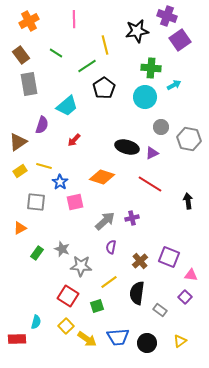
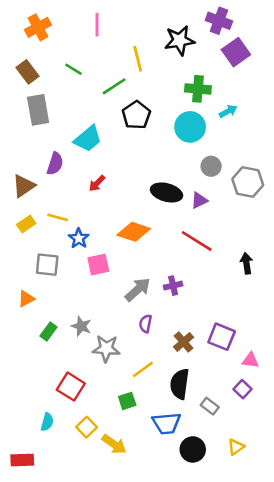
red square: (68, 296) -> (71, 387), moved
blue trapezoid: (118, 337) -> (166, 423), moved
red rectangle: (17, 339) -> (22, 460), moved

